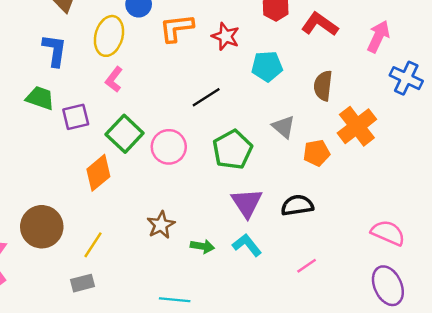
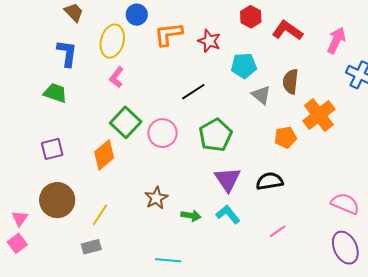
purple square: (76, 117) -> (52, 149), moved
gray triangle: (284, 127) -> (261, 95), moved

